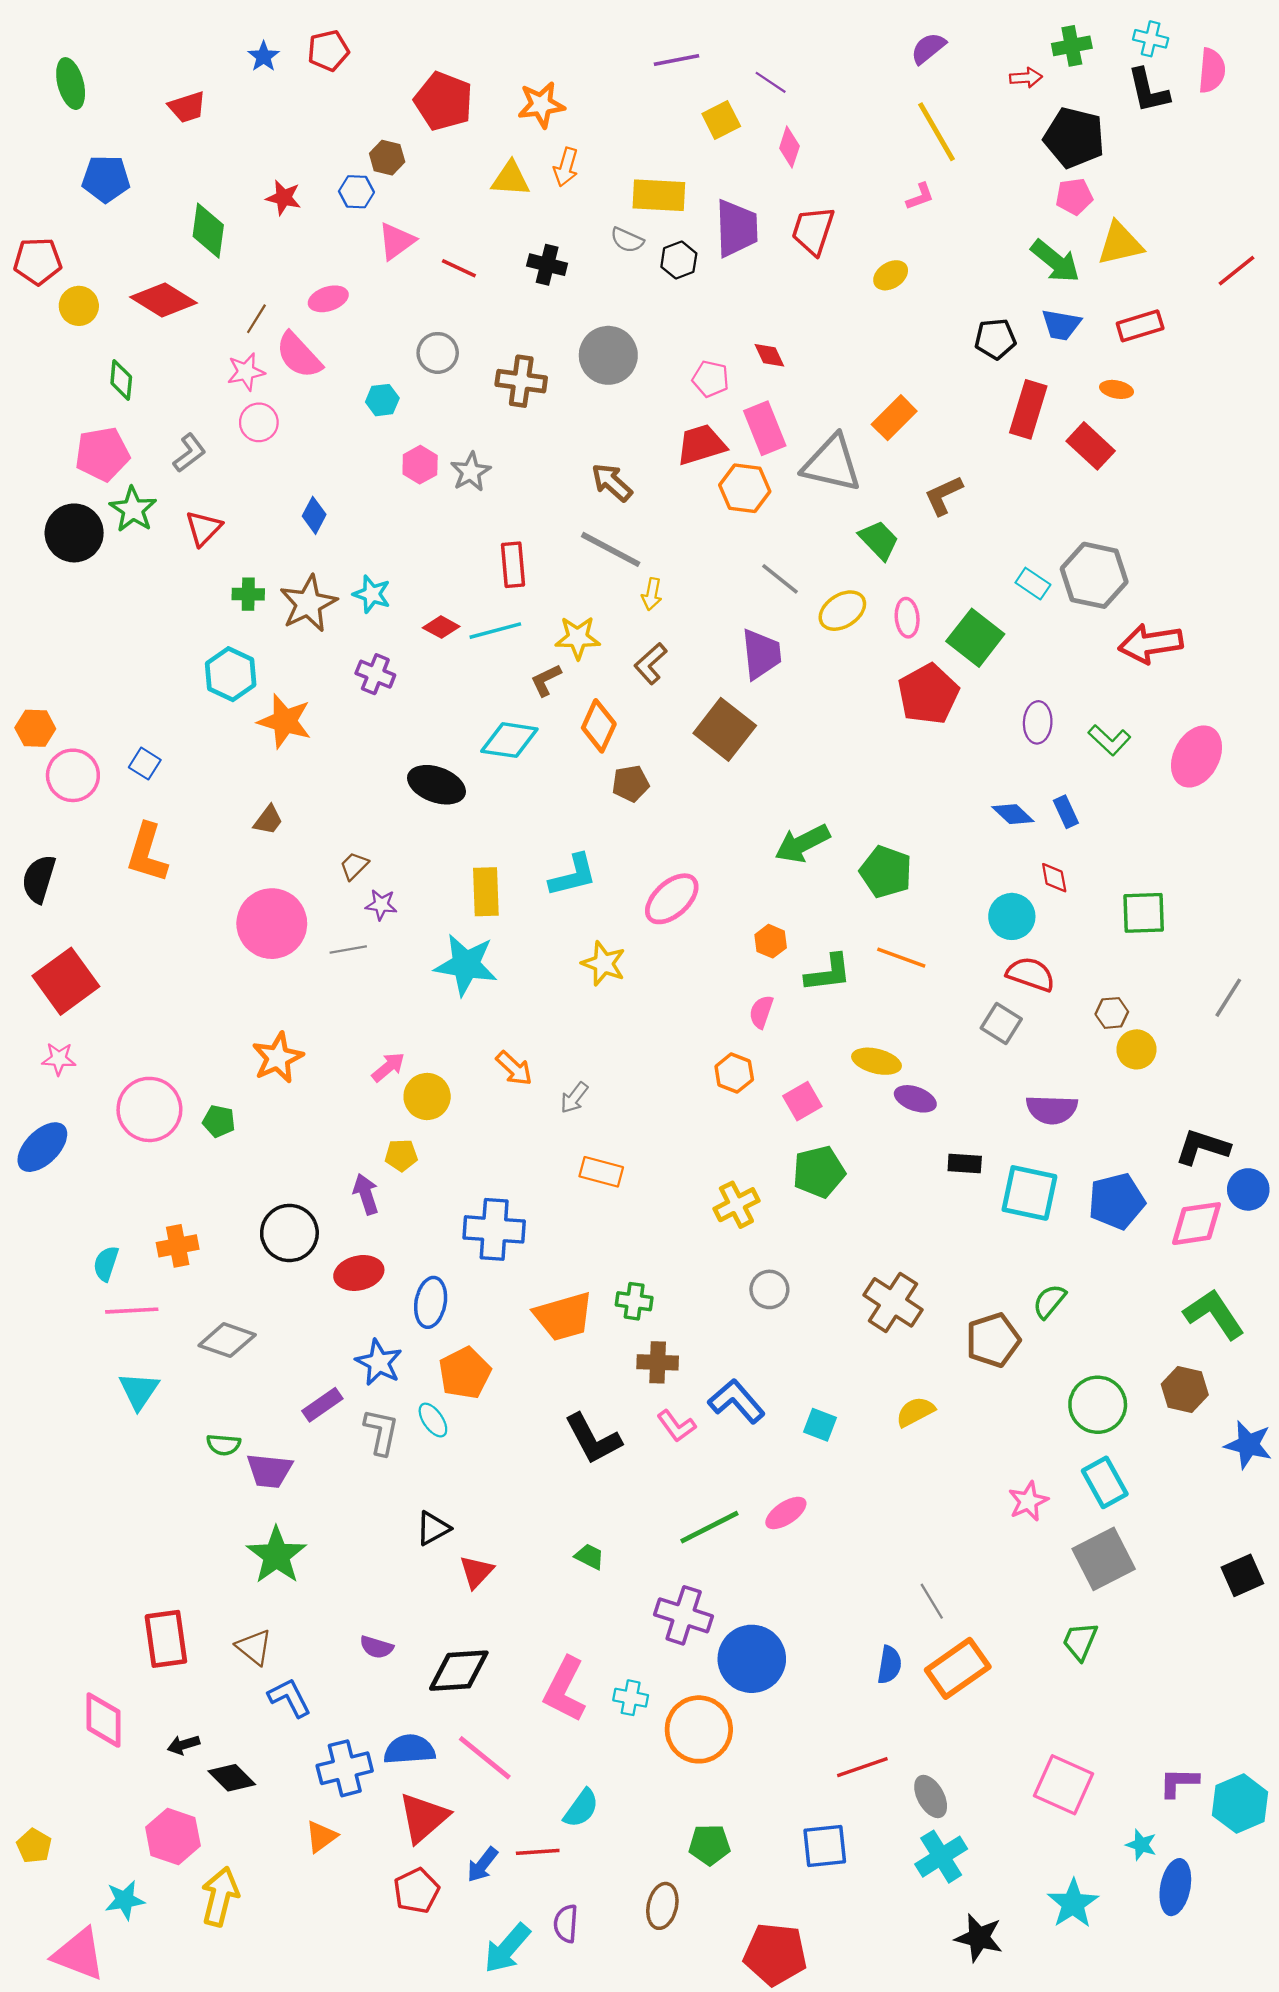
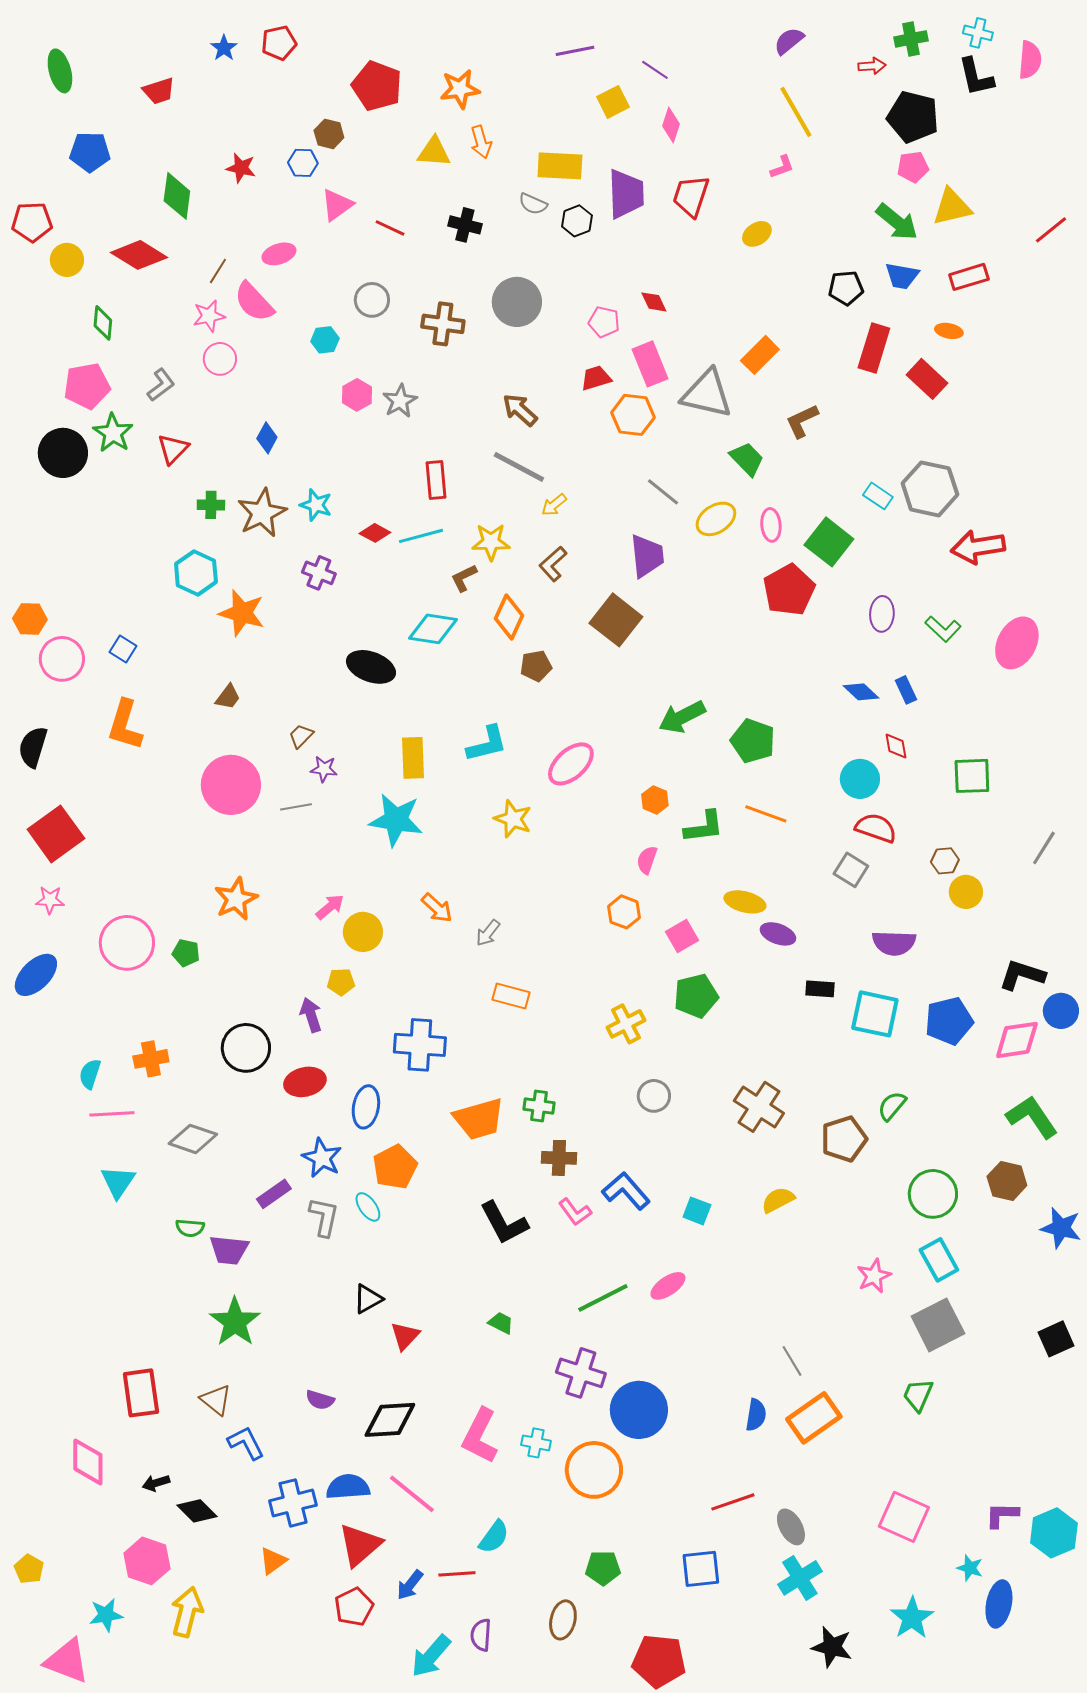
orange arrow: (566, 167) -> (481, 142), turned -32
red trapezoid: (701, 445) -> (596, 378), size x0.7
yellow arrow: (652, 594) -> (554, 505), turned 40

